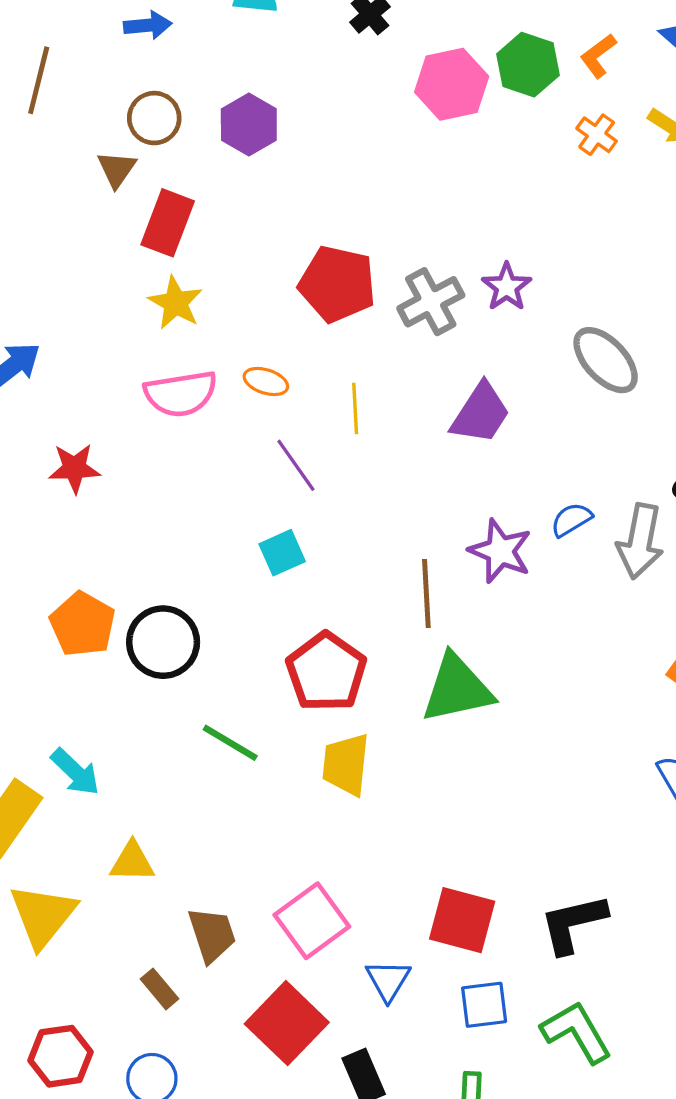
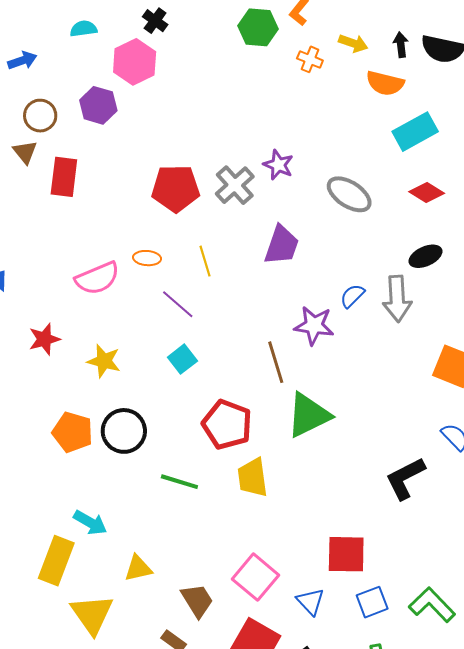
pink hexagon: (452, 84) -> (135, 62), moved
yellow star: (176, 303) -> (104, 361), moved
black L-shape: (573, 924) -> (405, 478), moved

